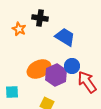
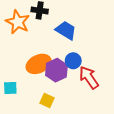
orange star: (19, 29) -> (18, 22), size x1.6

